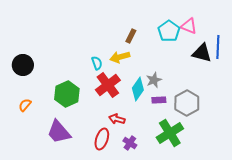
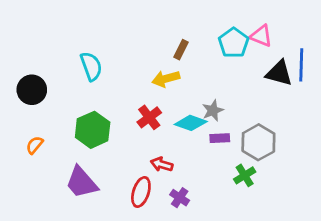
cyan semicircle: (97, 63) -> (91, 66), moved, size x1.5
red cross: (108, 85) -> (149, 117), size x0.7
cyan diamond: (138, 89) -> (191, 123), turned 75
green cross: (170, 133) -> (245, 175), moved, size x0.6

